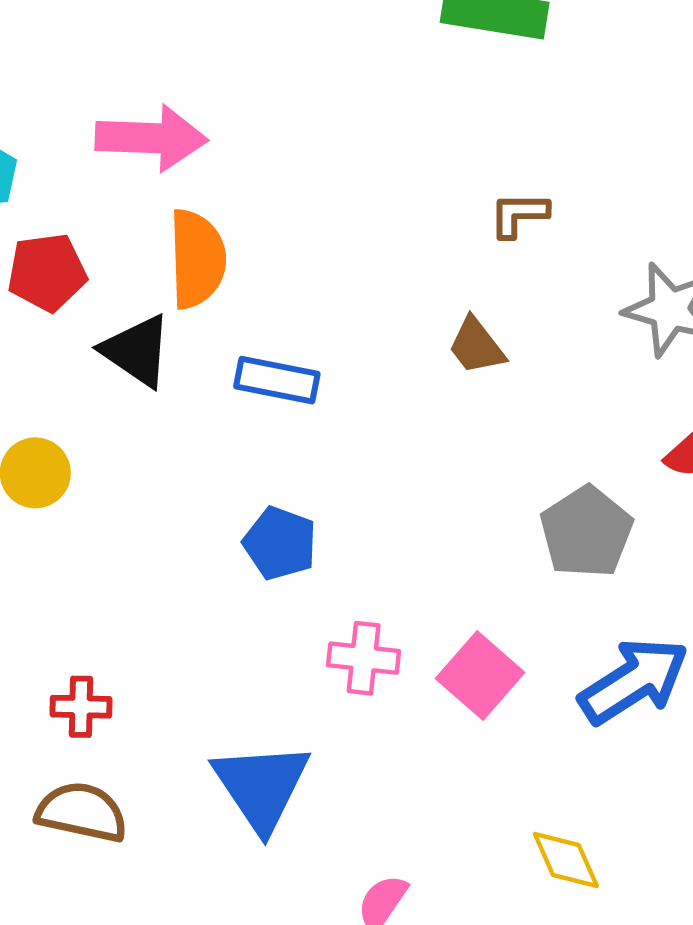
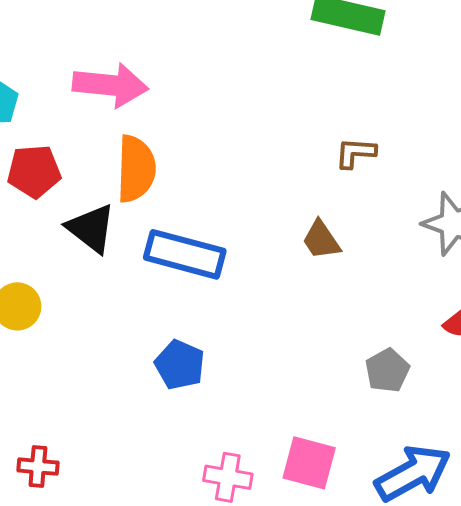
blue rectangle: (277, 380) -> (185, 254), size x1.4
gray pentagon: (586, 532) -> (387, 371), size x0.7
pink cross: (364, 658) -> (228, 477), moved
pink square: (480, 675) -> (309, 463), turned -30

